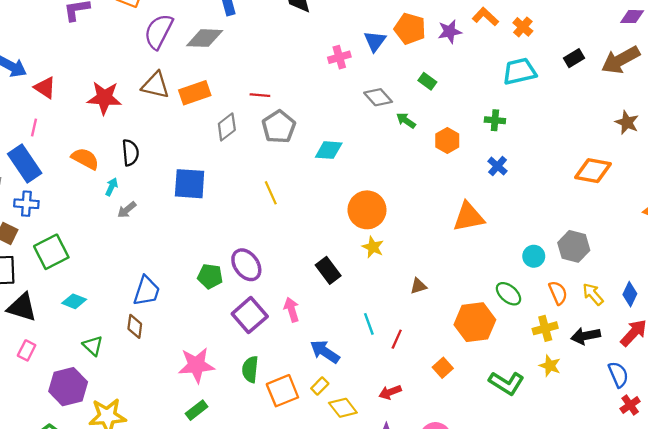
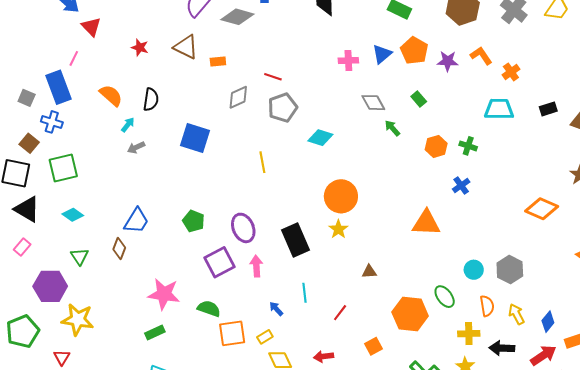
orange rectangle: (195, 93) -> (218, 61), size x0.6
red star: (104, 98) -> (140, 47), size x0.6
orange hexagon: (447, 141) -> (436, 146), moved
purple ellipse: (246, 265) -> (243, 228), moved
black rectangle: (328, 270) -> (295, 240), size x1.4
cyan line: (369, 324) -> (304, 293), moved
blue arrow: (325, 352) -> (276, 309), size x0.6
green semicircle: (250, 369) -> (209, 309), turned 90

